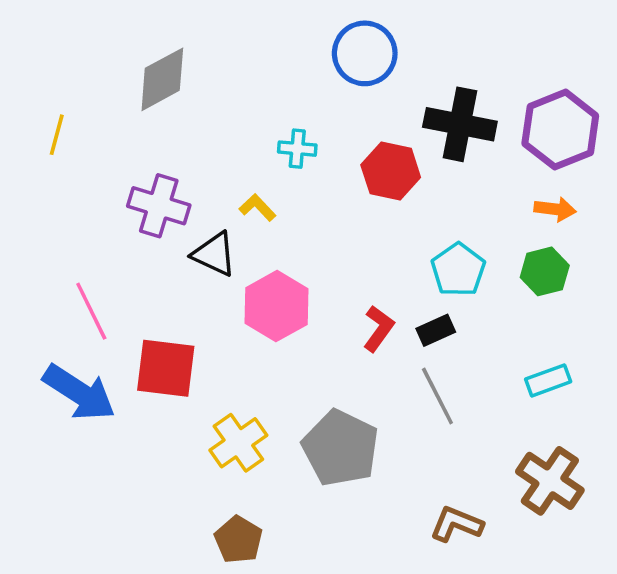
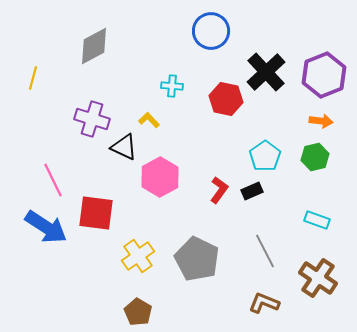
black cross: (460, 124) -> (266, 72), turned 36
cyan rectangle: (548, 380) -> (317, 220), turned 40
gray line: (437, 396) -> (265, 251), moved

